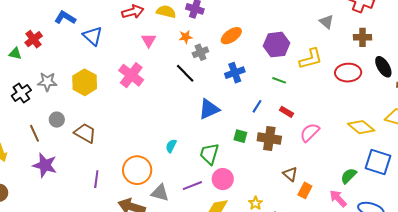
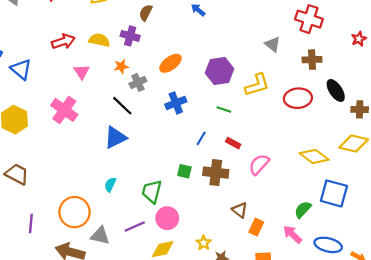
blue triangle: (209, 109) -> (115, 137), moved

